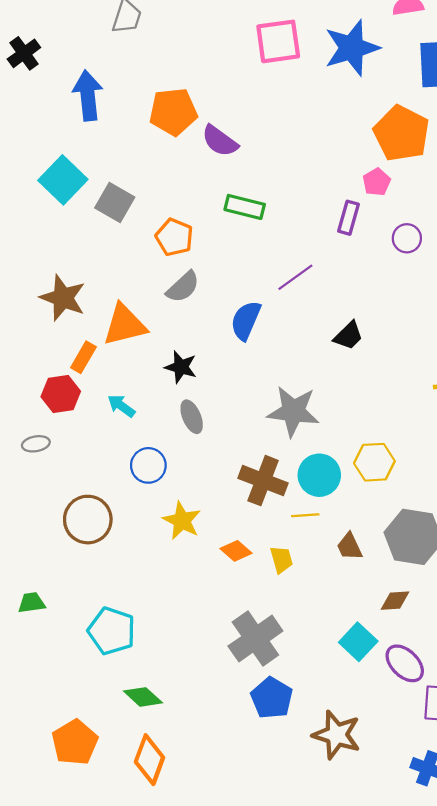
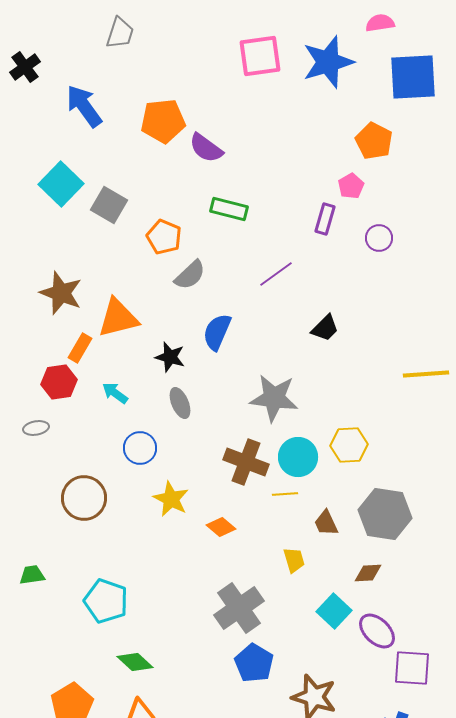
blue arrow: (88, 95) -> (84, 106), turned -30
orange pentagon: (401, 133) -> (374, 141), size x0.7
gray semicircle: (183, 287) -> (190, 275), moved
blue semicircle: (246, 320) -> (217, 332), moved
yellow trapezoid: (281, 560) -> (294, 560), moved

